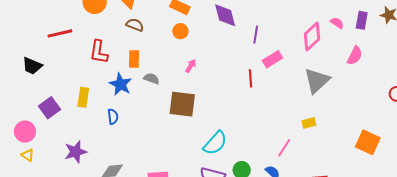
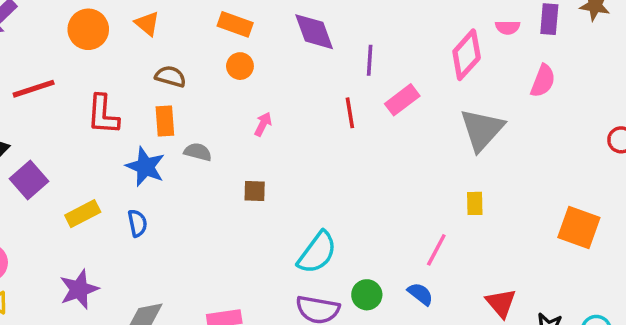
pink semicircle: (337, 23) -> (508, 27), turned 152
brown semicircle: (135, 25) -> (170, 76), moved
red line: (251, 78) -> (350, 113), moved
yellow rectangle: (83, 97) -> (83, 214), moved, turned 60
brown square: (182, 104) -> (255, 191), size x0.5
purple square: (49, 108) -> (29, 180), moved
yellow rectangle: (309, 123) -> (475, 203), turned -72

